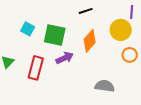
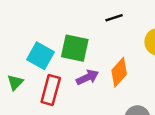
cyan square: (28, 29) -> (41, 56), moved, size x1.5
orange diamond: (90, 41) -> (119, 72), moved

